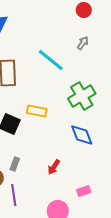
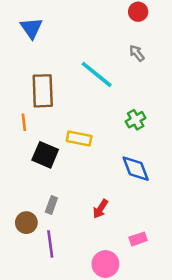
gray arrow: (83, 43) -> (137, 53), turned -72
green cross: (82, 96) -> (136, 120), size x0.6

